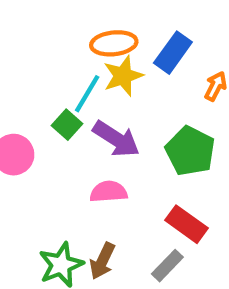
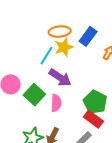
green square: (67, 125) -> (34, 95), moved, size x1.5
green pentagon: (190, 151) -> (95, 102), moved
pink semicircle: (109, 192) -> (56, 103), turned 96

